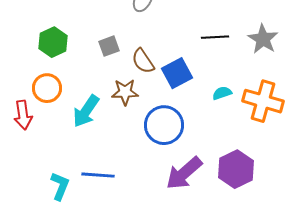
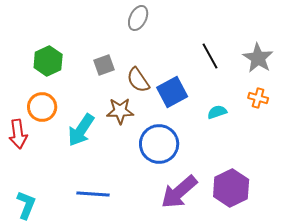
black line: (215, 37) -> (210, 56), turned 64
orange cross: (263, 101) -> (258, 98), moved, size x0.5
cyan L-shape: (60, 186) -> (26, 205), moved

